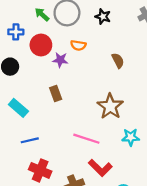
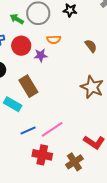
brown rectangle: (56, 94) -> (28, 86), moved, size x1.5
pink line: (86, 139) -> (52, 129), moved, turned -40

